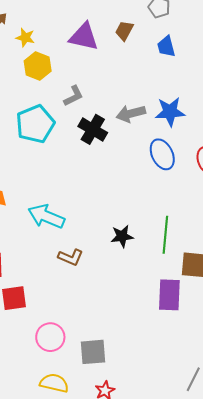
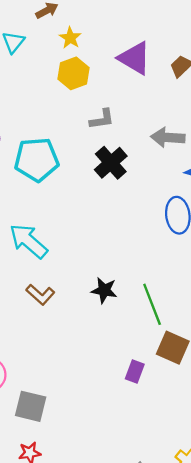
gray arrow: (131, 114) -> (168, 137), moved
cyan pentagon: (35, 124) -> (37, 159), moved
green line: (165, 235) -> (152, 304), turned -45
purple rectangle: (169, 295) -> (135, 371), size x0.6

